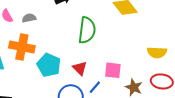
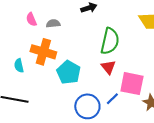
red triangle: (80, 68) -> (108, 67), moved
pink square: (113, 70) -> (132, 84), size x1.4

